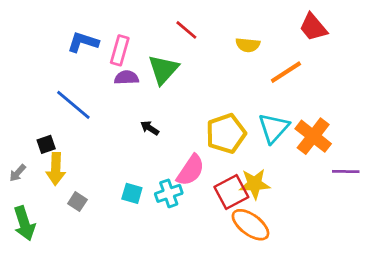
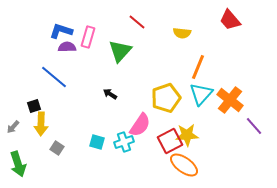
orange line: (286, 72) -> (198, 67), moved, turned -35
purple semicircle: (127, 78) -> (67, 47), moved
purple line: (346, 172) -> (254, 126), turned 48

